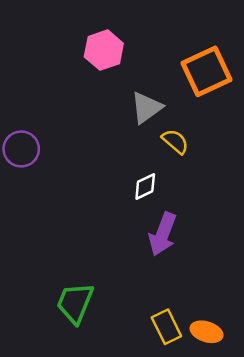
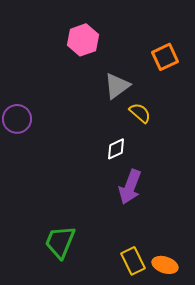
orange square: (207, 71) -> (165, 57), size x0.7

